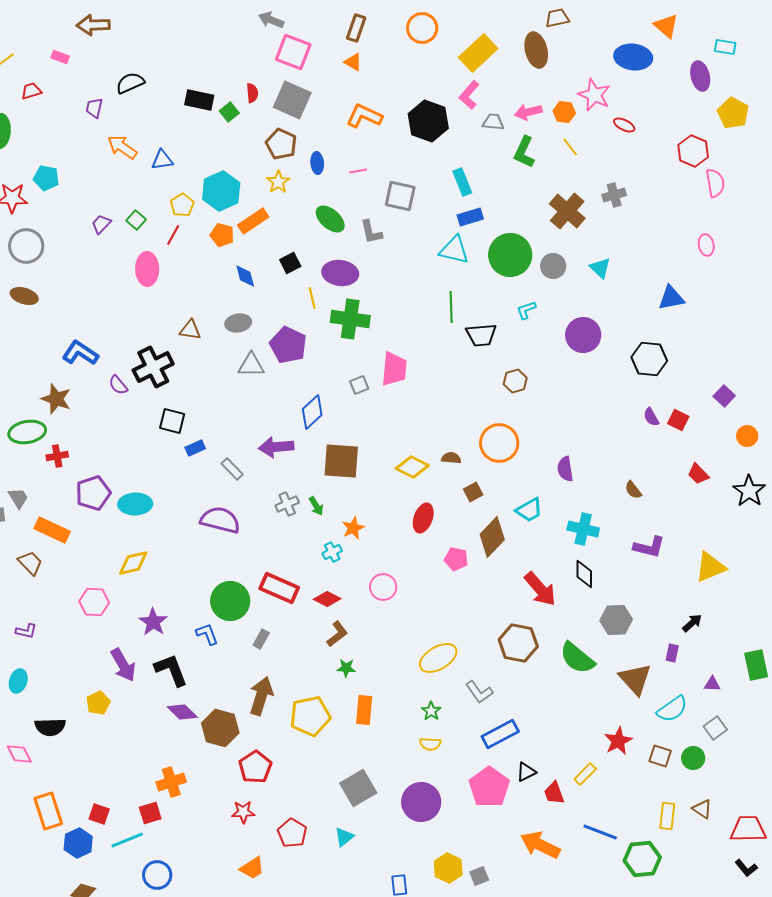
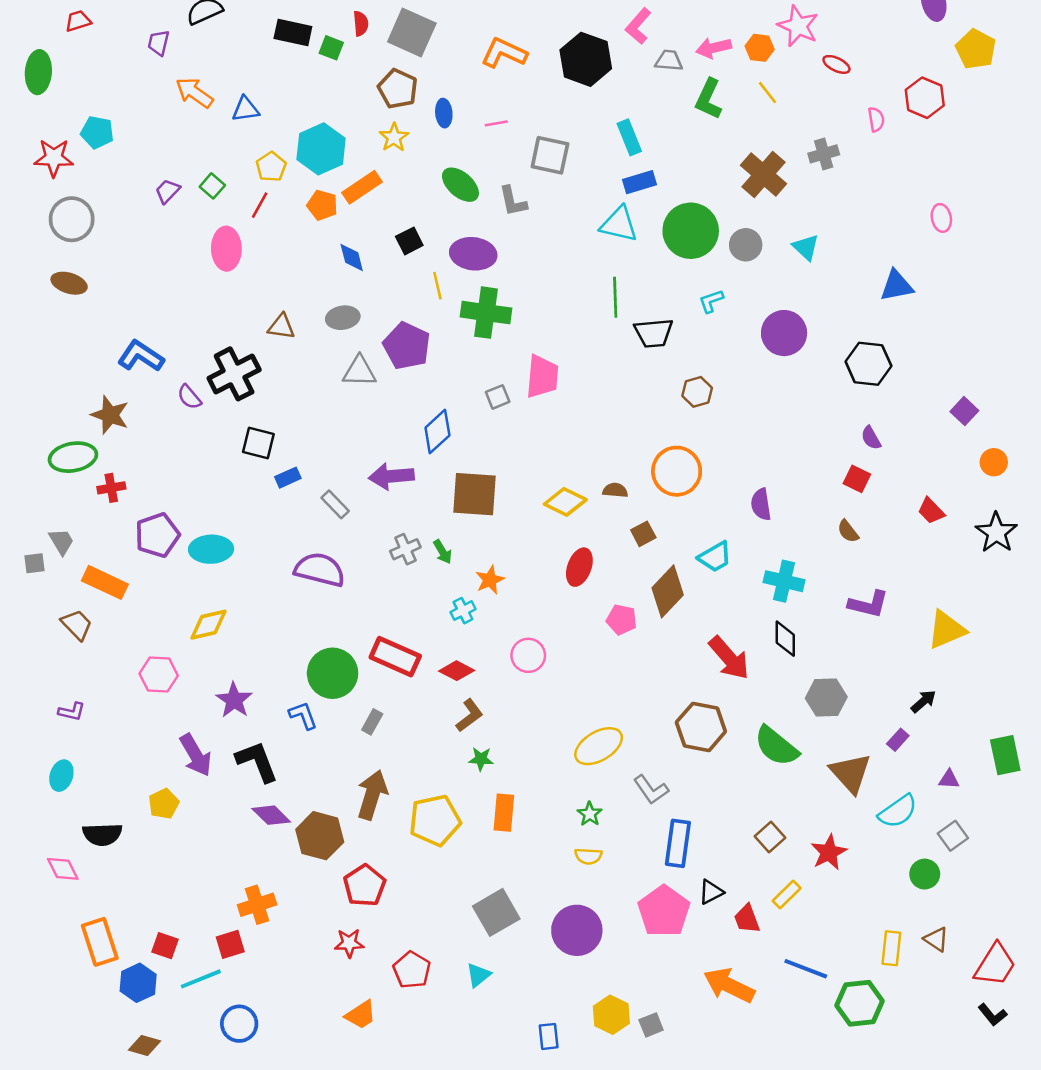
green square: (229, 112) -> (331, 48), turned -30
pink semicircle: (715, 183) -> (876, 119), moved, size x0.7
red square: (678, 420) -> (857, 479), moved
purple rectangle: (672, 653) -> (898, 740), turned 30
blue rectangle: (500, 734) -> (678, 843), turned -54
brown square: (660, 756) -> (770, 837), moved, turned 30
red trapezoid: (748, 829) -> (995, 965), turned 123

